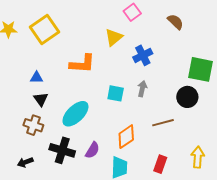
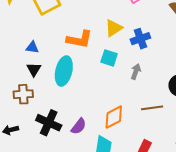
yellow triangle: (114, 37) -> (114, 28), moved
cyan square: (116, 93) -> (109, 58), moved
cyan ellipse: (75, 114) -> (64, 71), moved, turned -40
brown cross: (33, 125) -> (23, 94), turned -30

